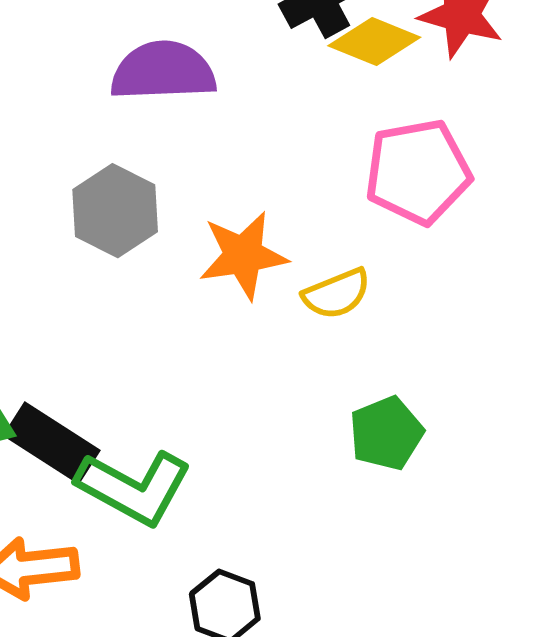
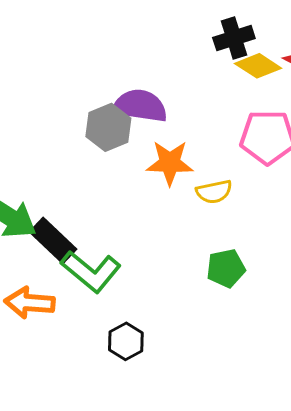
purple semicircle: (163, 71) -> (140, 106), moved

